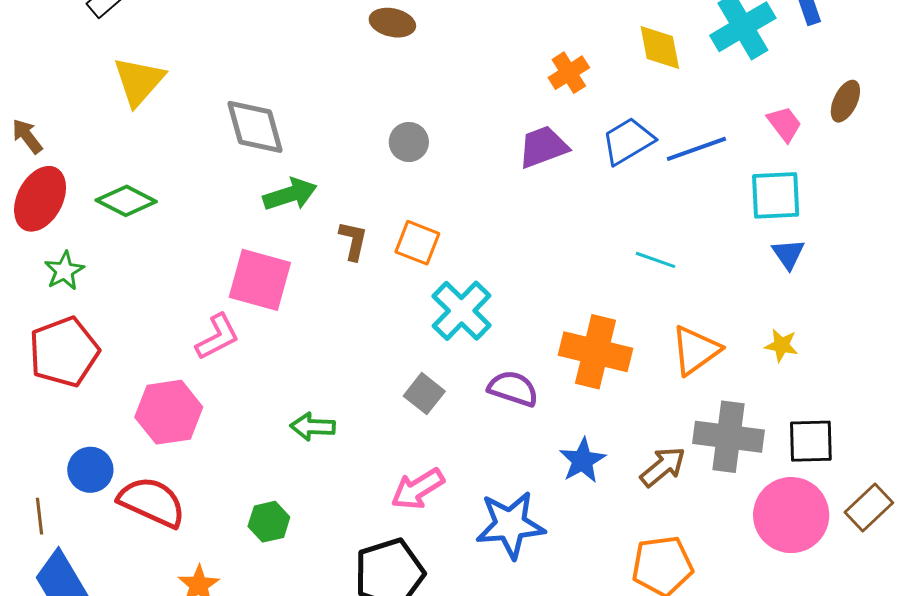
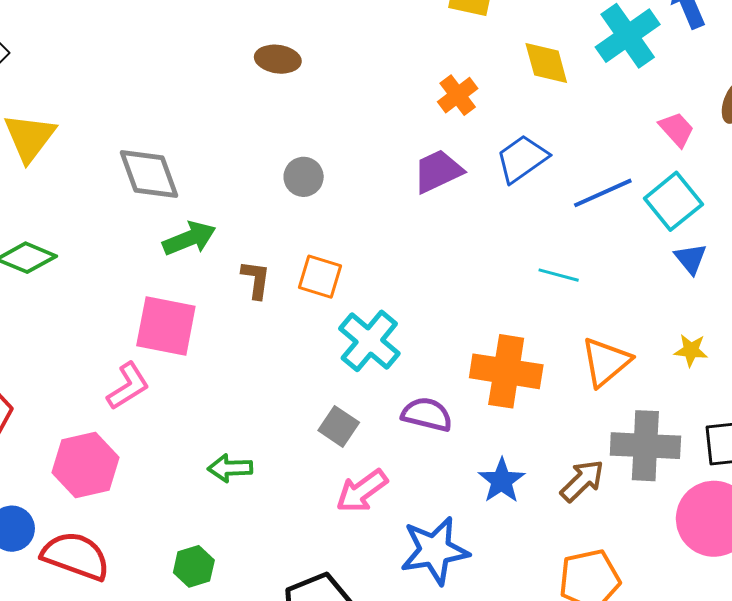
blue line: (696, 149) -> (603, 193), moved
cyan square: (776, 195) -> (673, 201), turned -32
pink arrow: (418, 489) -> (362, 491), moved

